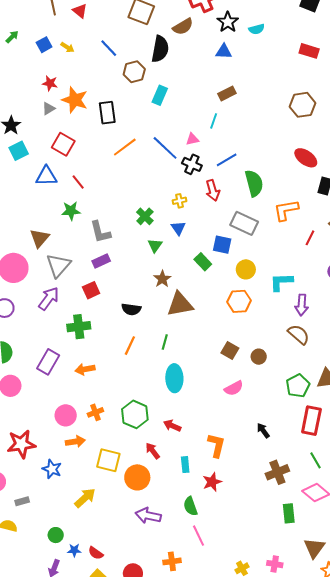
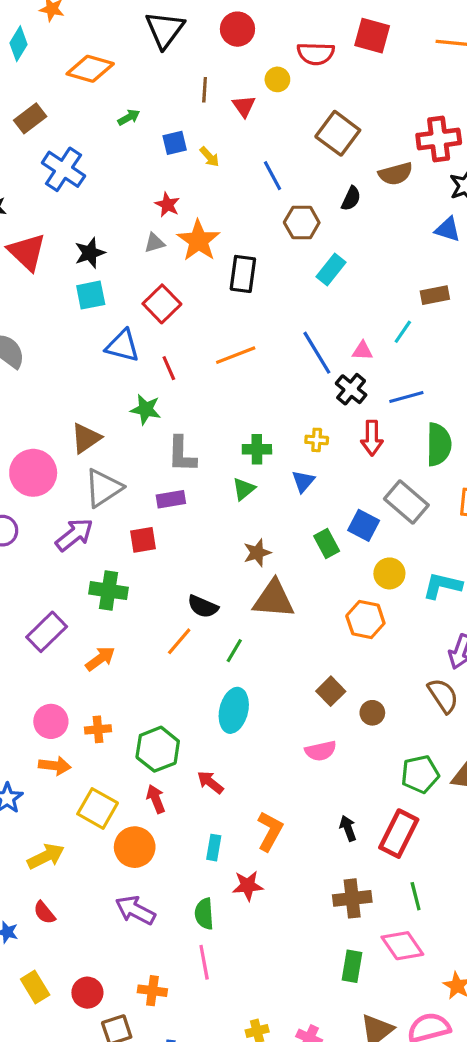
black semicircle: (160, 49) -> (351, 199), size x0.6
orange line: (125, 147) -> (236, 355), moved
green cross: (145, 216) -> (257, 449), turned 30
green triangle: (155, 245) -> (244, 489), moved
cyan L-shape: (281, 282) -> (442, 586), moved
black semicircle: (131, 309) -> (203, 607), moved
orange arrow: (85, 369) -> (100, 659), turned 138
red rectangle: (311, 421) -> (399, 834), moved
red arrow: (153, 451) -> (156, 799), moved
red semicircle: (96, 553) -> (44, 913), moved

